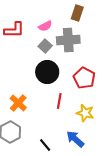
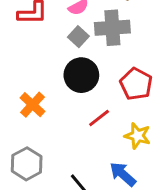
red line: (59, 101) -> (99, 118), turned 42
orange cross: (18, 103) -> (33, 105), moved

